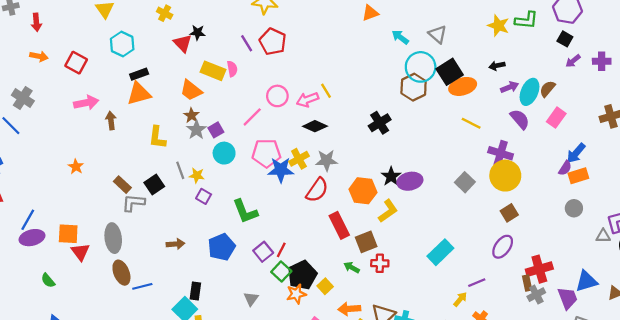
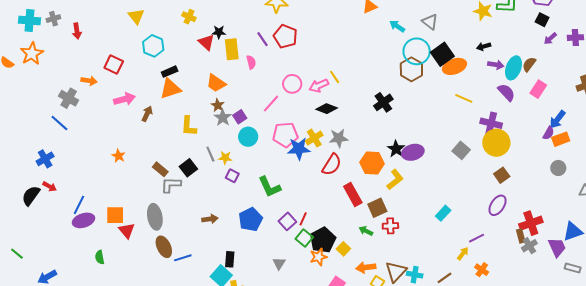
orange arrow: (39, 56) -> (89, 81), moved
yellow rectangle: (213, 71) -> (232, 49), moved, turned 65
purple arrow: (510, 87) -> (496, 65), turned 35
brown arrow: (111, 121) -> (147, 114), turned 35
cyan rectangle: (440, 252) -> (443, 213), size x0.7
green semicircle: (48, 280) -> (100, 257), turned 32

